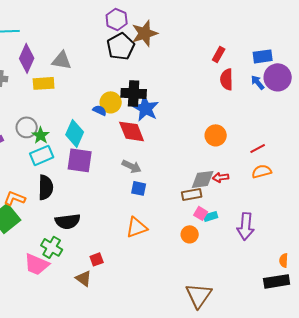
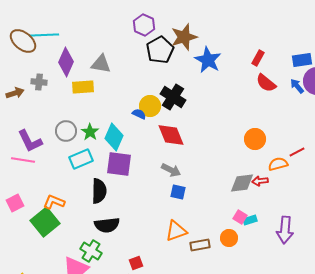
purple hexagon: (117, 19) -> (144, 25), moved
red semicircle: (227, 79) -> (266, 83), turned -50
black cross: (134, 93) -> (173, 97), turned 30
blue star: (146, 108) -> (208, 60), moved
green star: (41, 135) -> (90, 132), moved
orange semicircle: (262, 171) -> (278, 164), moved
black semicircle: (46, 187) -> (99, 191), moved
brown rectangle: (192, 194) -> (200, 245), moved

